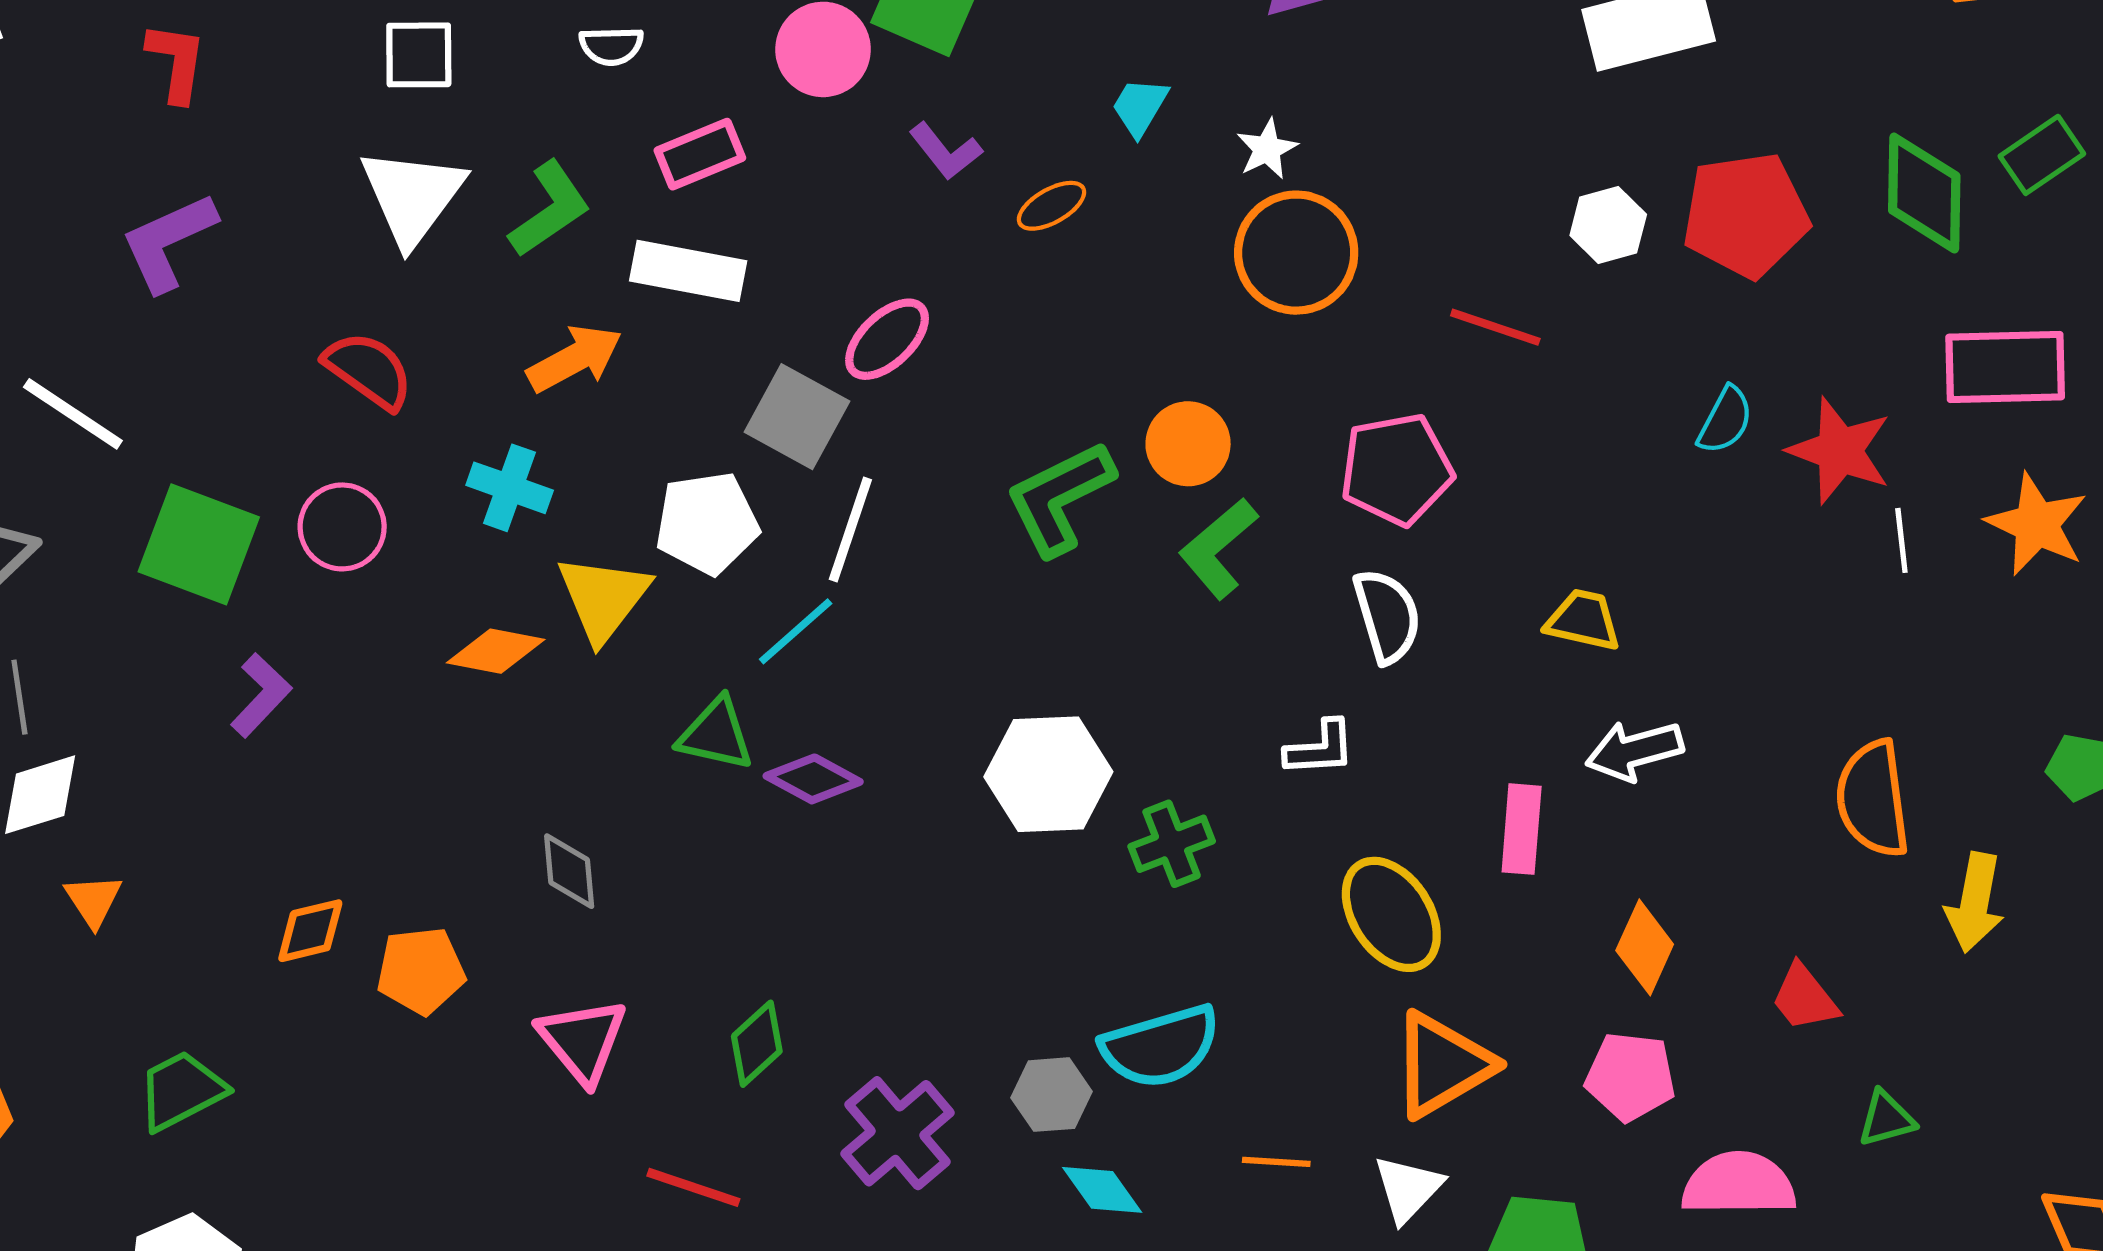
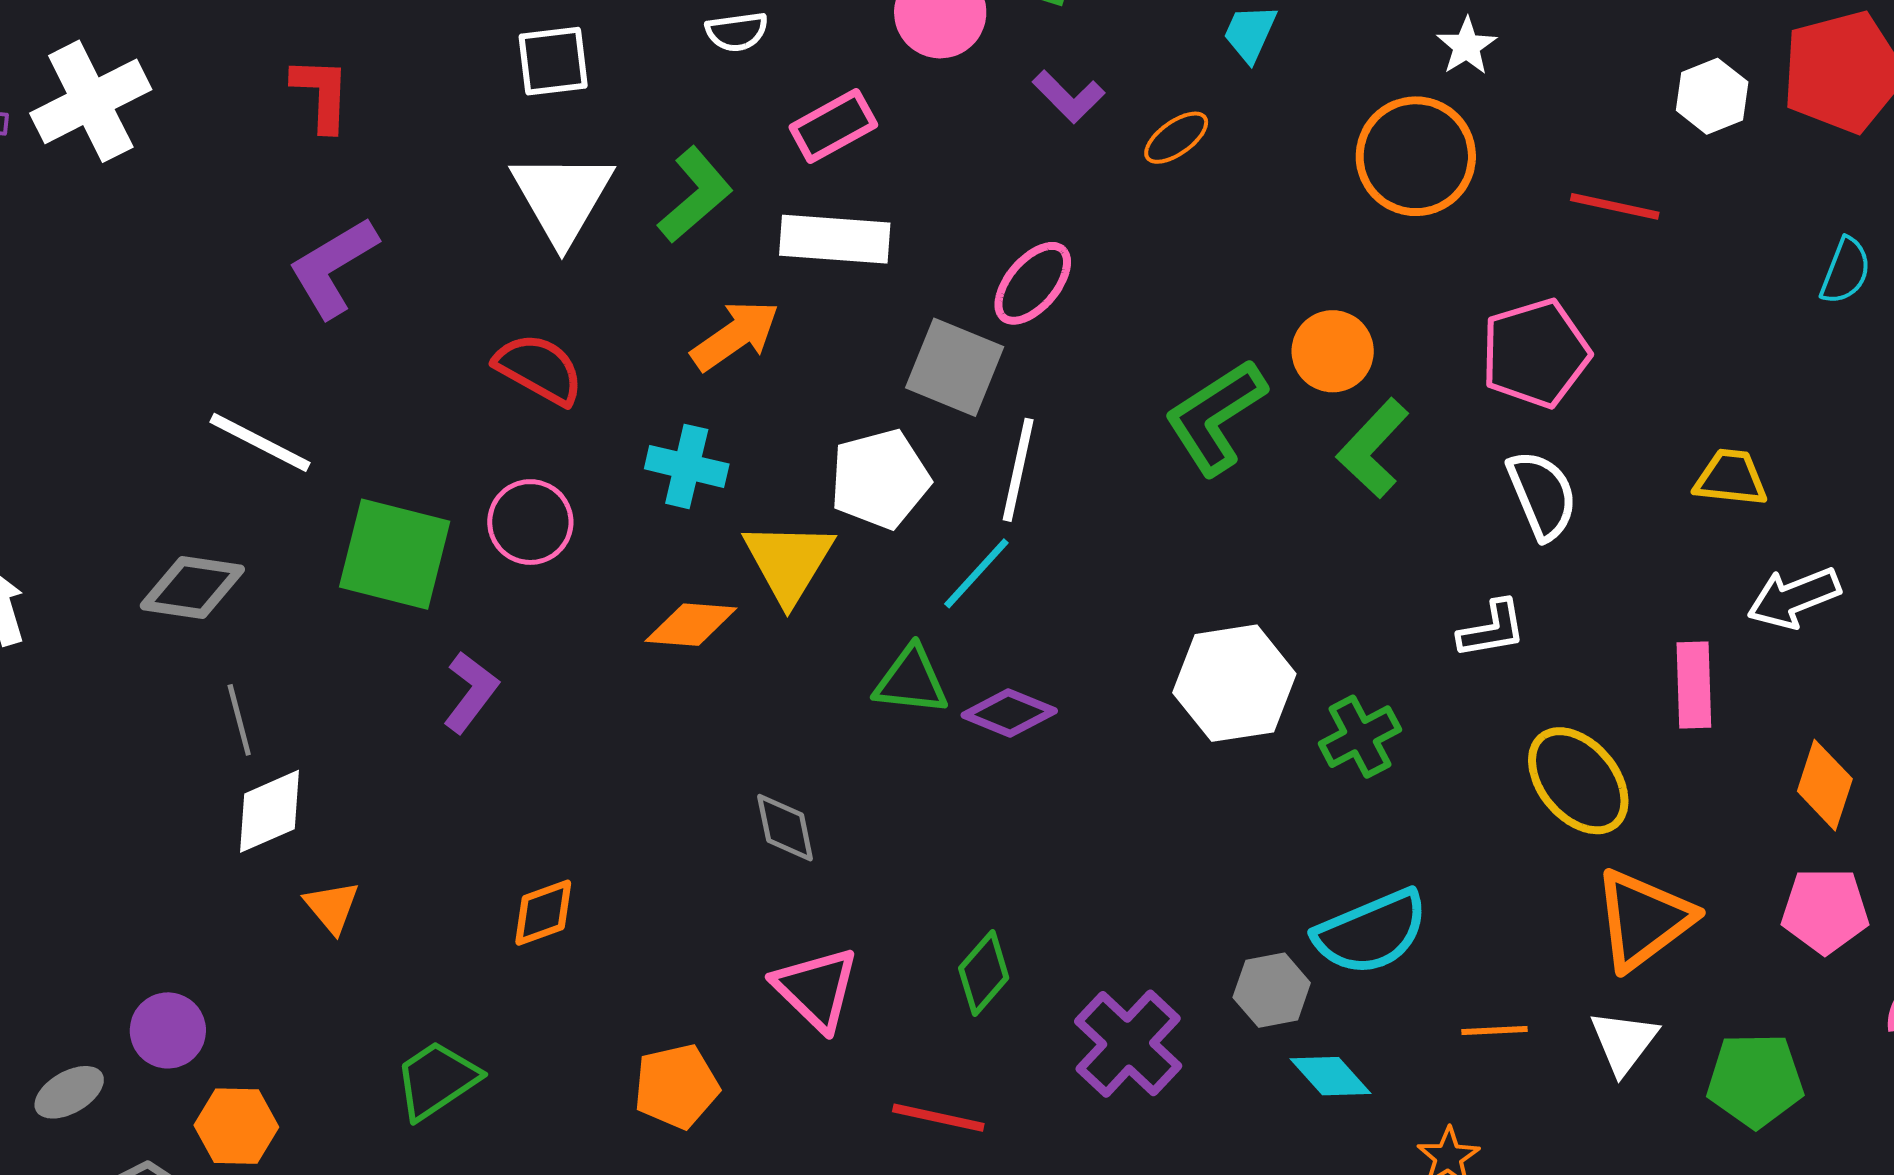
white star: (1267, 149) -> (1467, 46), moved
orange pentagon: (421, 971) -> (676, 1086), moved

